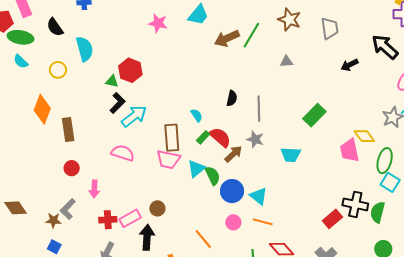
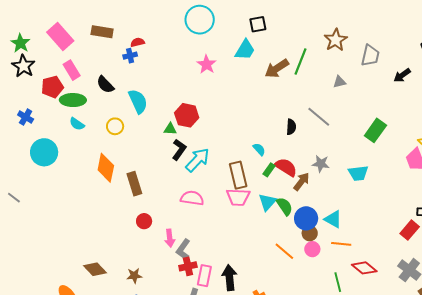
brown star: (289, 20) -> (336, 40), turned 30
pink star: (158, 23) -> (207, 64), turned 30
gray trapezoid: (330, 28) -> (370, 56), moved, turned 30
gray line: (259, 109) -> (319, 117), moved, turned -40
brown circle: (157, 208) -> (310, 233), moved
gray L-shape: (68, 209) -> (183, 250), moved
pink rectangle: (130, 218) -> (204, 276), moved, turned -40
orange line: (203, 239) -> (284, 251), moved

